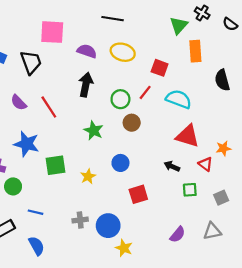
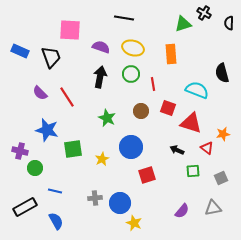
black semicircle: (230, 24) -> (229, 23), turned 56
green triangle: (179, 25) -> (183, 24), turned 30
orange rectangle: (195, 51) -> (171, 54), moved
red square: (160, 68) -> (168, 108), moved
red line: (145, 92) -> (153, 84), turned -48
green circle: (120, 99) -> (131, 74), moved
cyan semicircle: (179, 99) -> (197, 90), moved
blue circle: (120, 163) -> (131, 147), size x1.5

